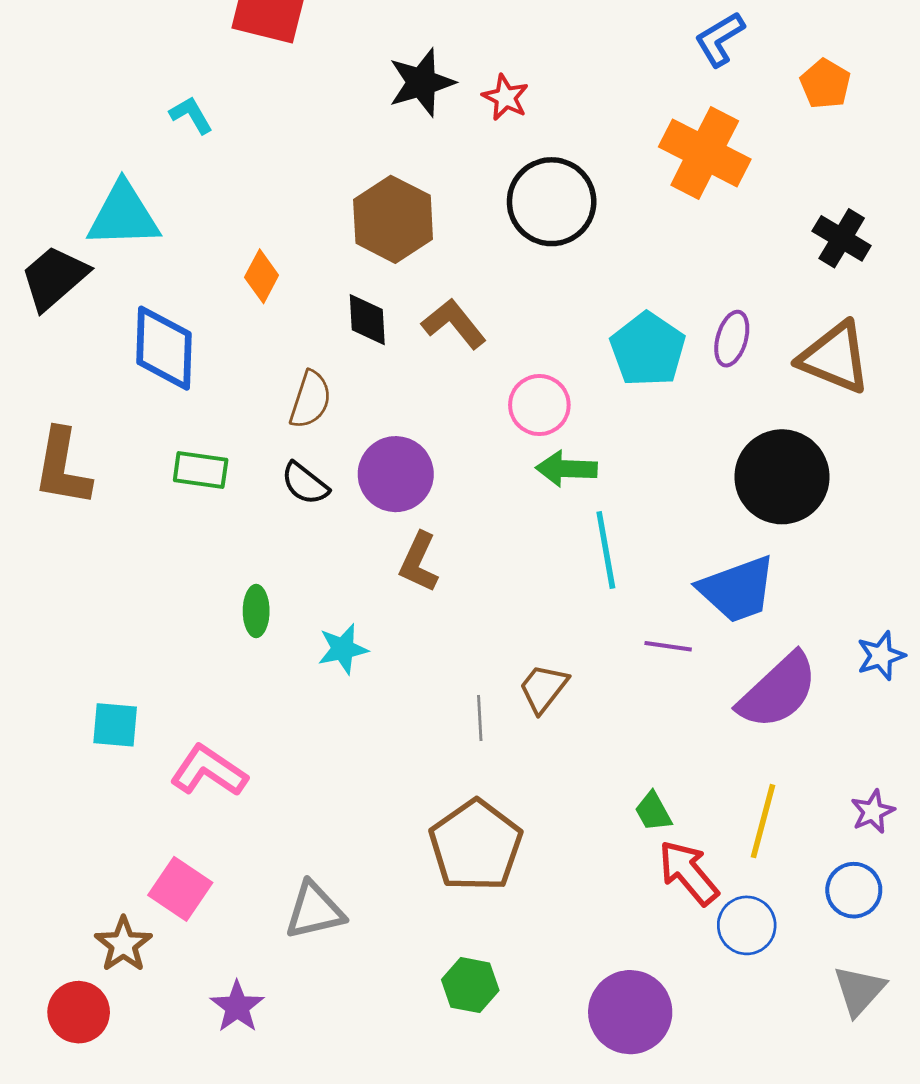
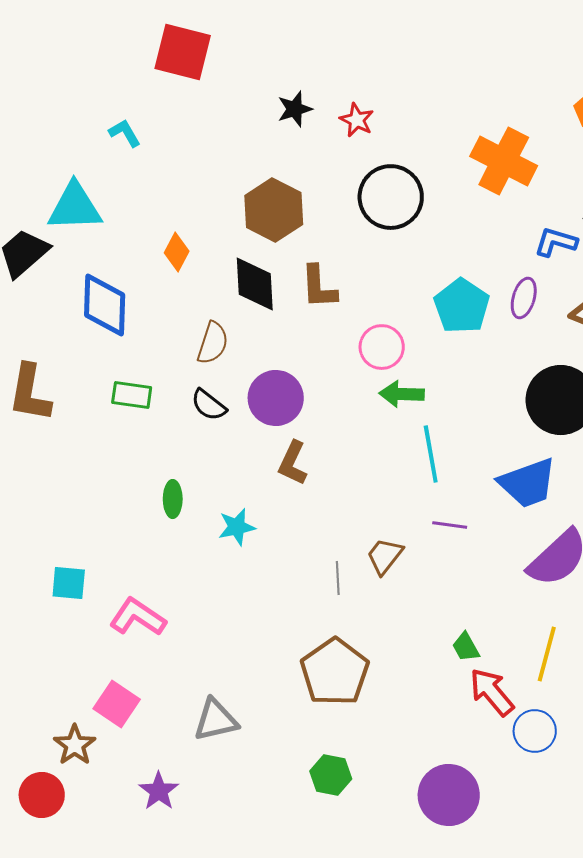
blue L-shape: (720, 39) -> (556, 242), moved, turned 48
black star: (421, 82) -> (295, 109), size x0.7
black diamond: (367, 320) -> (255, 284), size x1.4
brown L-shape: (454, 324) -> (319, 287), turned -144
purple line: (668, 646) -> (450, 525), moved

